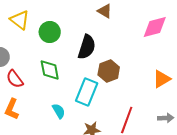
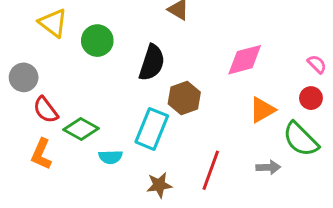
pink diamond: (155, 27) -> (245, 60), moved
green diamond: (50, 70) -> (81, 129), moved, turned -50
cyan semicircle: (59, 111) -> (111, 157), turned 119

